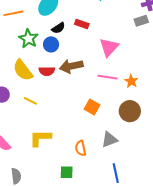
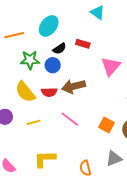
green star: (28, 39) -> (30, 60), turned -30
pink line: (108, 77) -> (70, 119), moved, turned 30
yellow line: (30, 101) -> (34, 122), turned -40
orange square: (92, 107) -> (107, 125), moved

